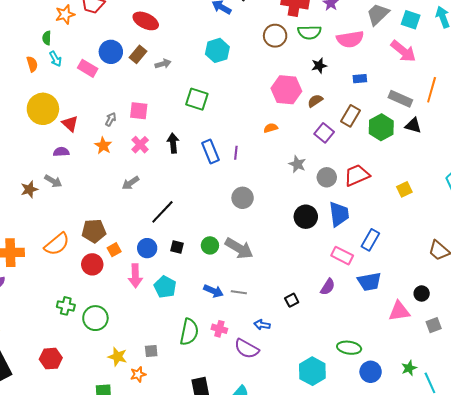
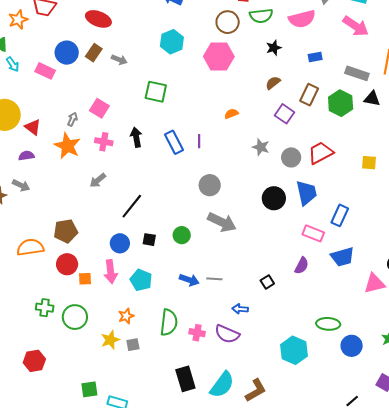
gray arrow: (163, 64) -> (119, 60), turned 42
pink hexagon: (286, 90) -> (219, 56), moved
pink square: (139, 111) -> (99, 108), turned 30
pink cross: (140, 145) -> (104, 142), turned -30
orange star: (103, 146) -> (67, 146), size x1.5
yellow square: (404, 189) -> (369, 163), turned 35
orange semicircle: (57, 244) -> (30, 247), turned -144
gray arrow: (239, 248) -> (222, 222), moved
orange square: (114, 250) -> (85, 279), moved, turned 32
pink cross: (219, 329) -> (197, 333), moved
yellow star: (118, 357) -> (110, 340), moved, turned -30
orange star: (138, 374) -> (126, 316), moved

